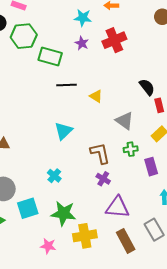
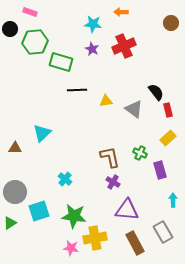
yellow triangle: (96, 96) -> (106, 101), turned -40
gray triangle: (125, 121) -> (134, 109), moved
cyan triangle: (63, 131) -> (42, 133), moved
green cross: (131, 149) -> (140, 153), turned 32
pink star: (48, 246) -> (71, 248), moved

